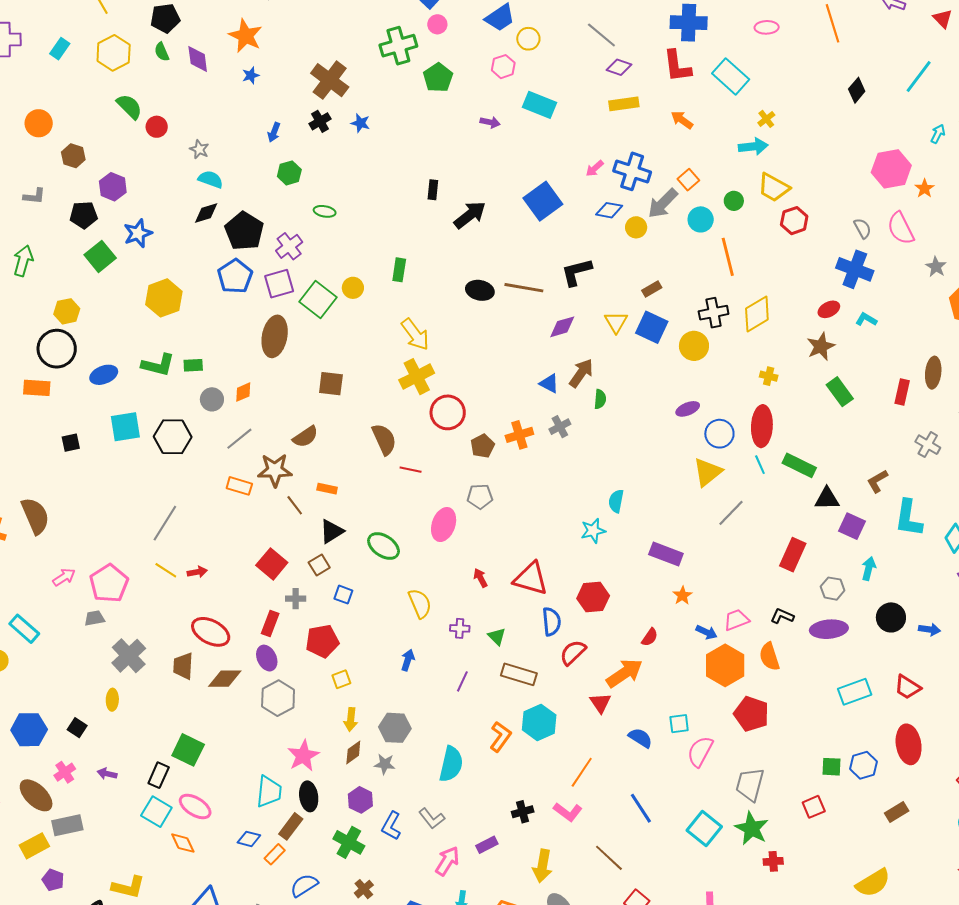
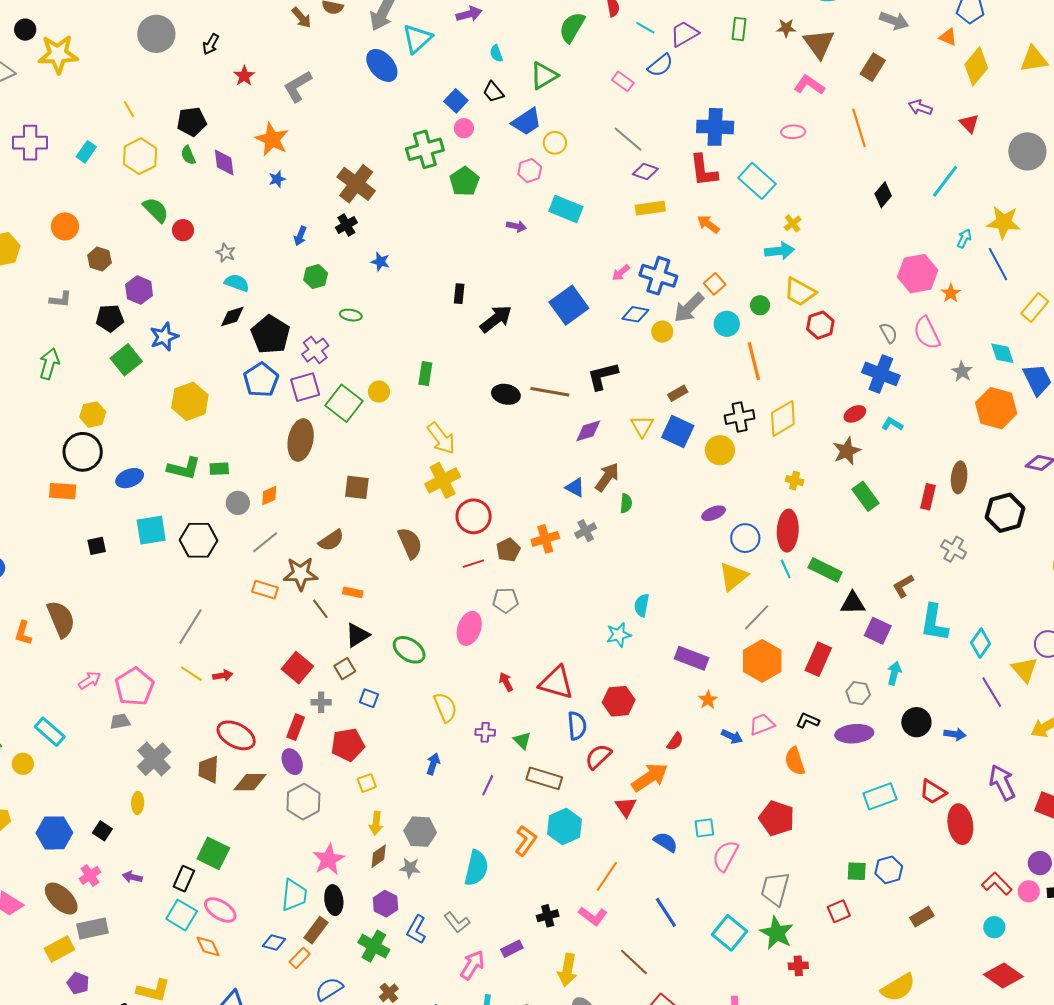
blue star: (360, 123) -> (380, 262), moved
red line: (411, 470) -> (473, 564), moved, turned -30
orange hexagon: (725, 665) -> (762, 661), moved
red ellipse: (909, 744) -> (960, 824), moved

